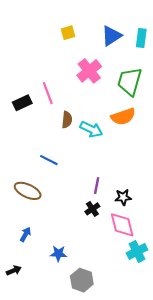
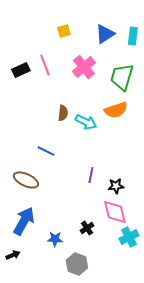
pink line: (48, 93) -> (45, 65), moved
black rectangle: (22, 103) -> (21, 70), moved
black cross: (92, 209) -> (87, 228), moved
blue arrow: (25, 234) -> (24, 221), size x2.0

